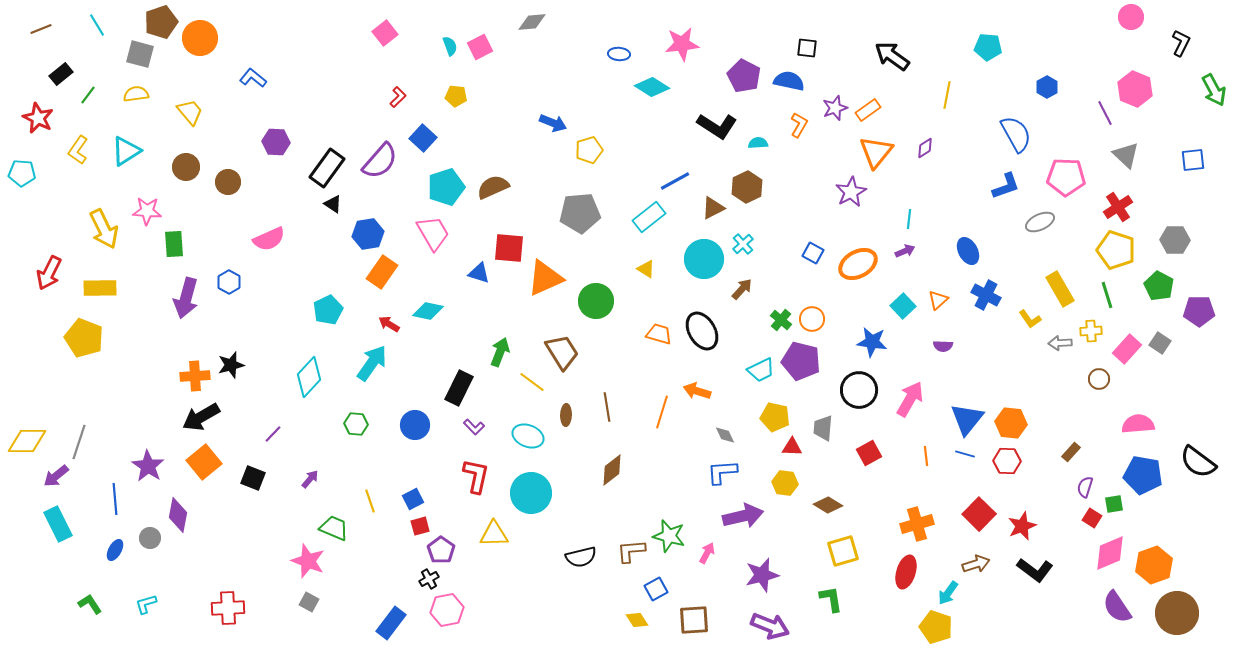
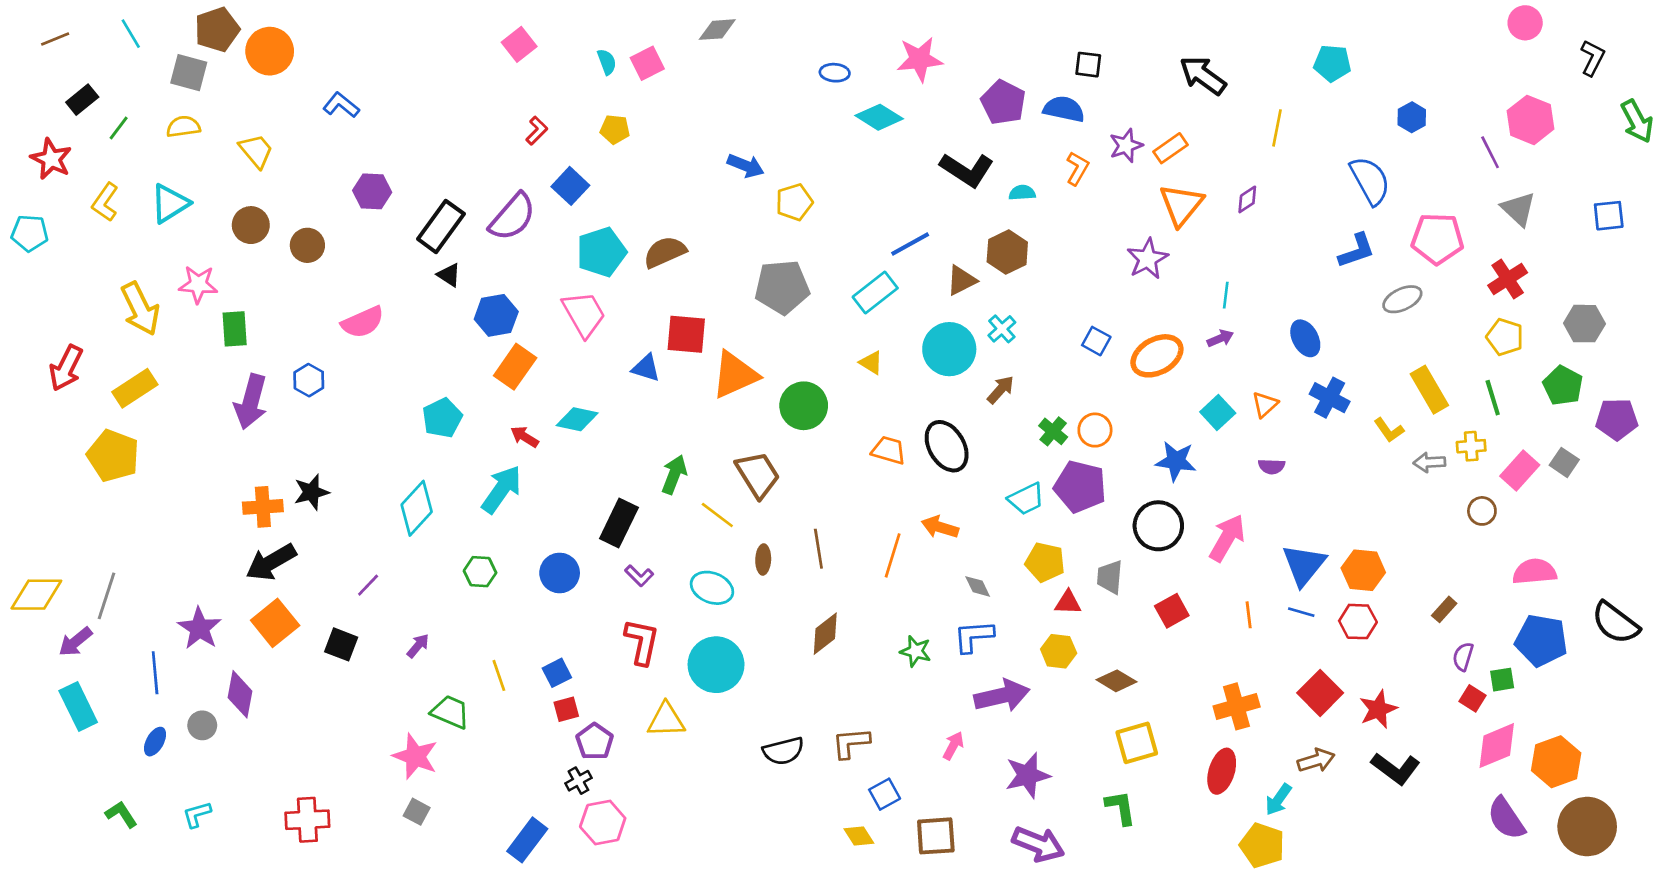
yellow pentagon: (1116, 250) -> (1505, 337), size x0.7
yellow rectangle: (100, 288) -> (135, 388), turned -32
green star: (669, 536) -> (916, 651), moved, size x0.7

